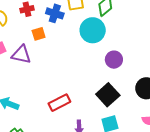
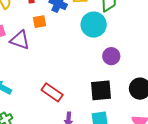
black square: (108, 95) -> (101, 90), turned 30
red rectangle: (59, 103) -> (52, 92), turned 55

